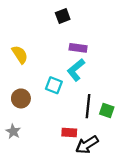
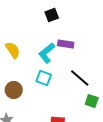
cyan L-shape: (76, 70) -> (47, 53), moved
black line: (88, 106) -> (80, 78), moved, turned -55

